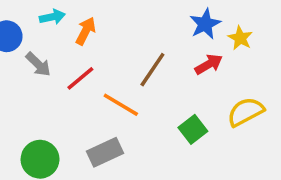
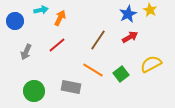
yellow star: (240, 38) -> (150, 10), moved
gray arrow: (38, 64) -> (26, 52), moved, turned 70
orange line: (121, 105) -> (93, 70), moved
gray rectangle: (105, 152) -> (71, 87), turned 36

